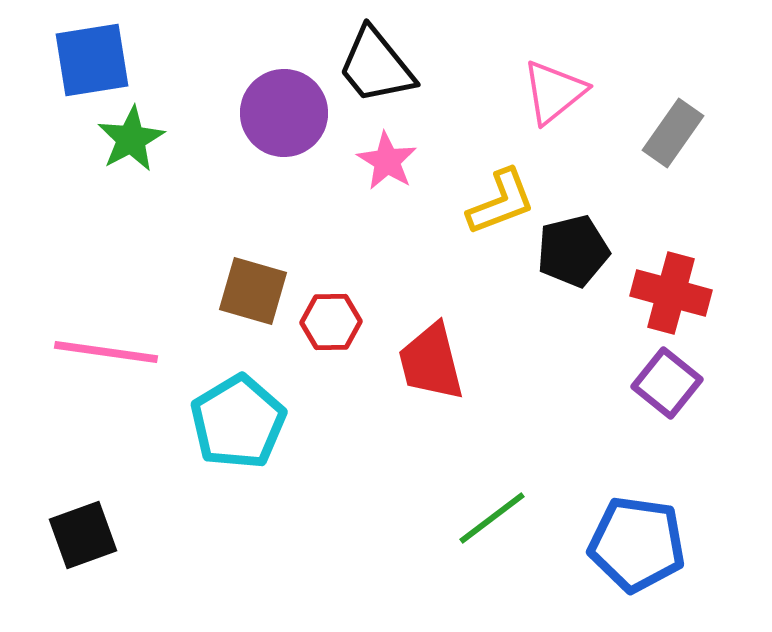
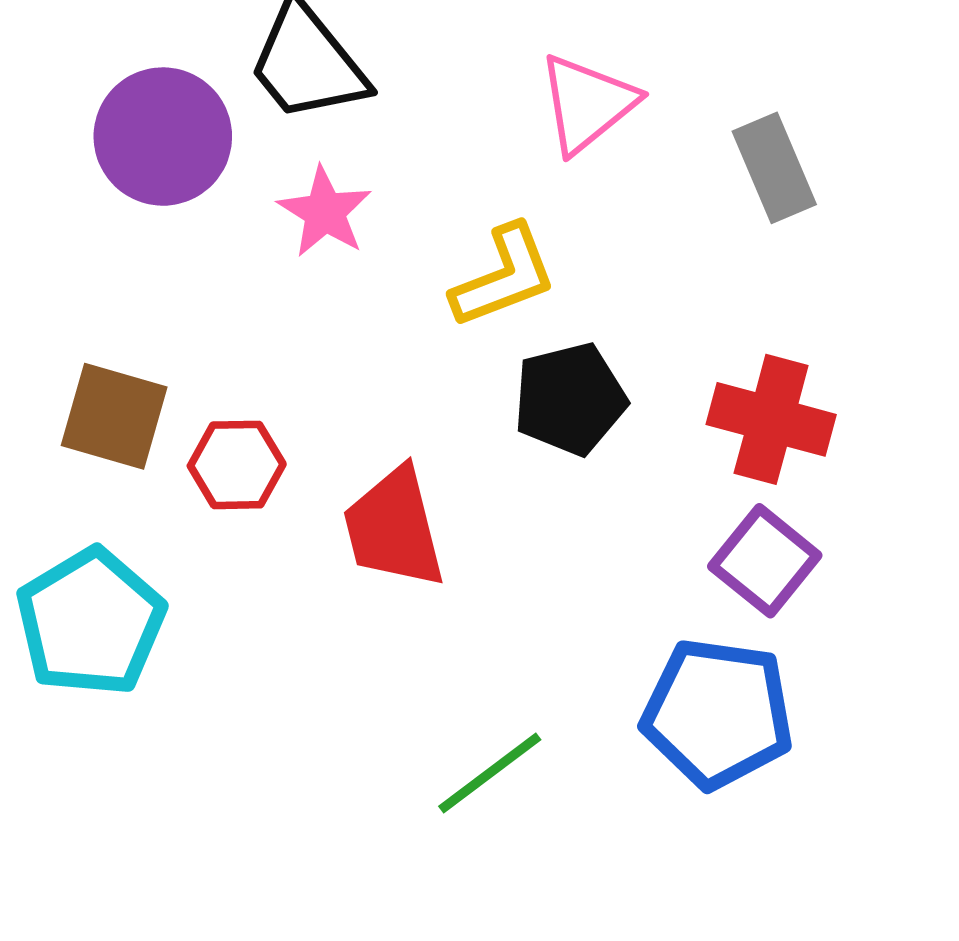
gray rectangle: (673, 133) -> (774, 168), turned -58
black pentagon: (573, 251) -> (570, 399), moved
blue pentagon: (637, 544) -> (718, 713), moved

